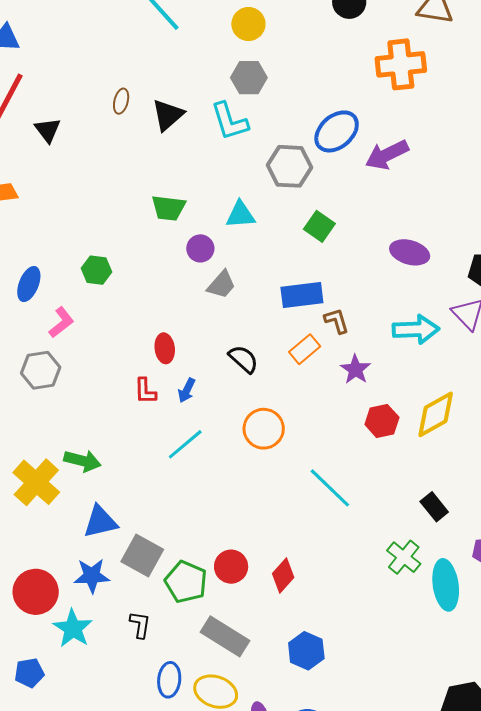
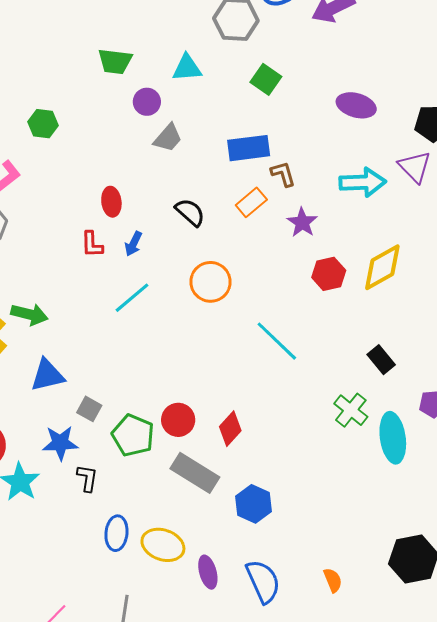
gray square: (142, 556) -> (89, 409), size x0.6
blue star: (92, 576) -> (60, 443), moved
gray rectangle: (225, 636) -> (195, 473), moved

